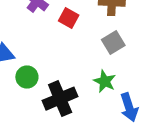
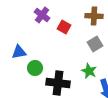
black cross: (60, 99) -> (58, 83), turned 30

